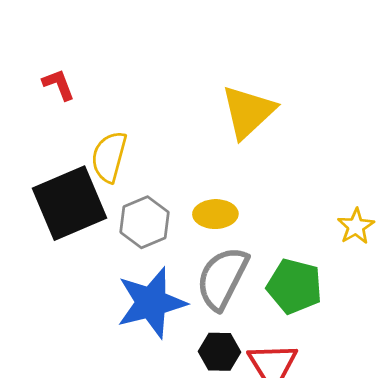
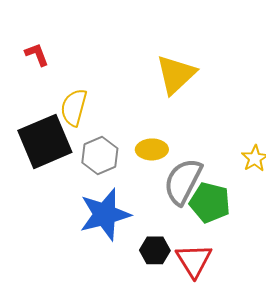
gray semicircle: (222, 278) -> (183, 181), moved

